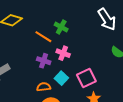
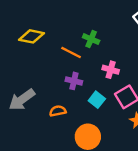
pink cross: (63, 53) -> (111, 70), moved
orange semicircle: (44, 87) -> (58, 111), moved

